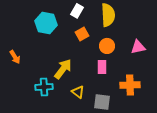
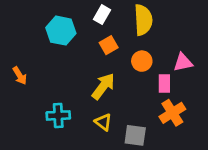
pink rectangle: (102, 67) -> (164, 84), moved
yellow arrow: (63, 69) -> (103, 86), moved
orange cross: (130, 85) -> (172, 113), turned -30

